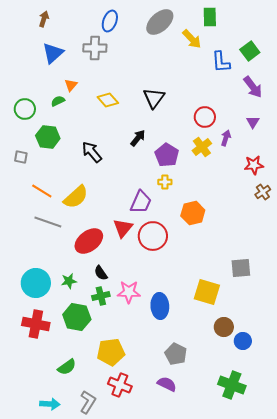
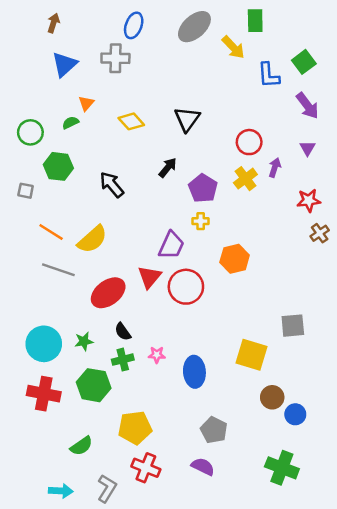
pink star: (129, 292) -> (157, 355), size x0.6

